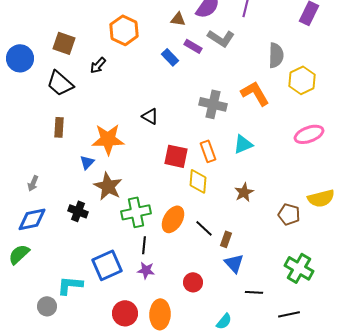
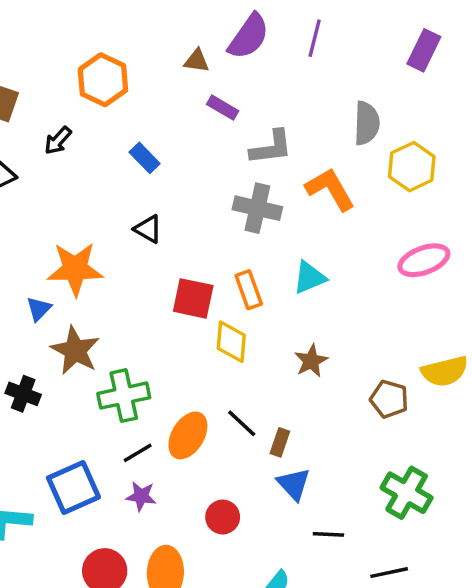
gray L-shape: (221, 38) -> (271, 147), moved, turned -40
blue rectangle: (170, 57) -> (145, 158), moved
orange ellipse: (173, 219) -> (188, 435), moved
black line: (144, 245) -> (138, 453), turned 54

